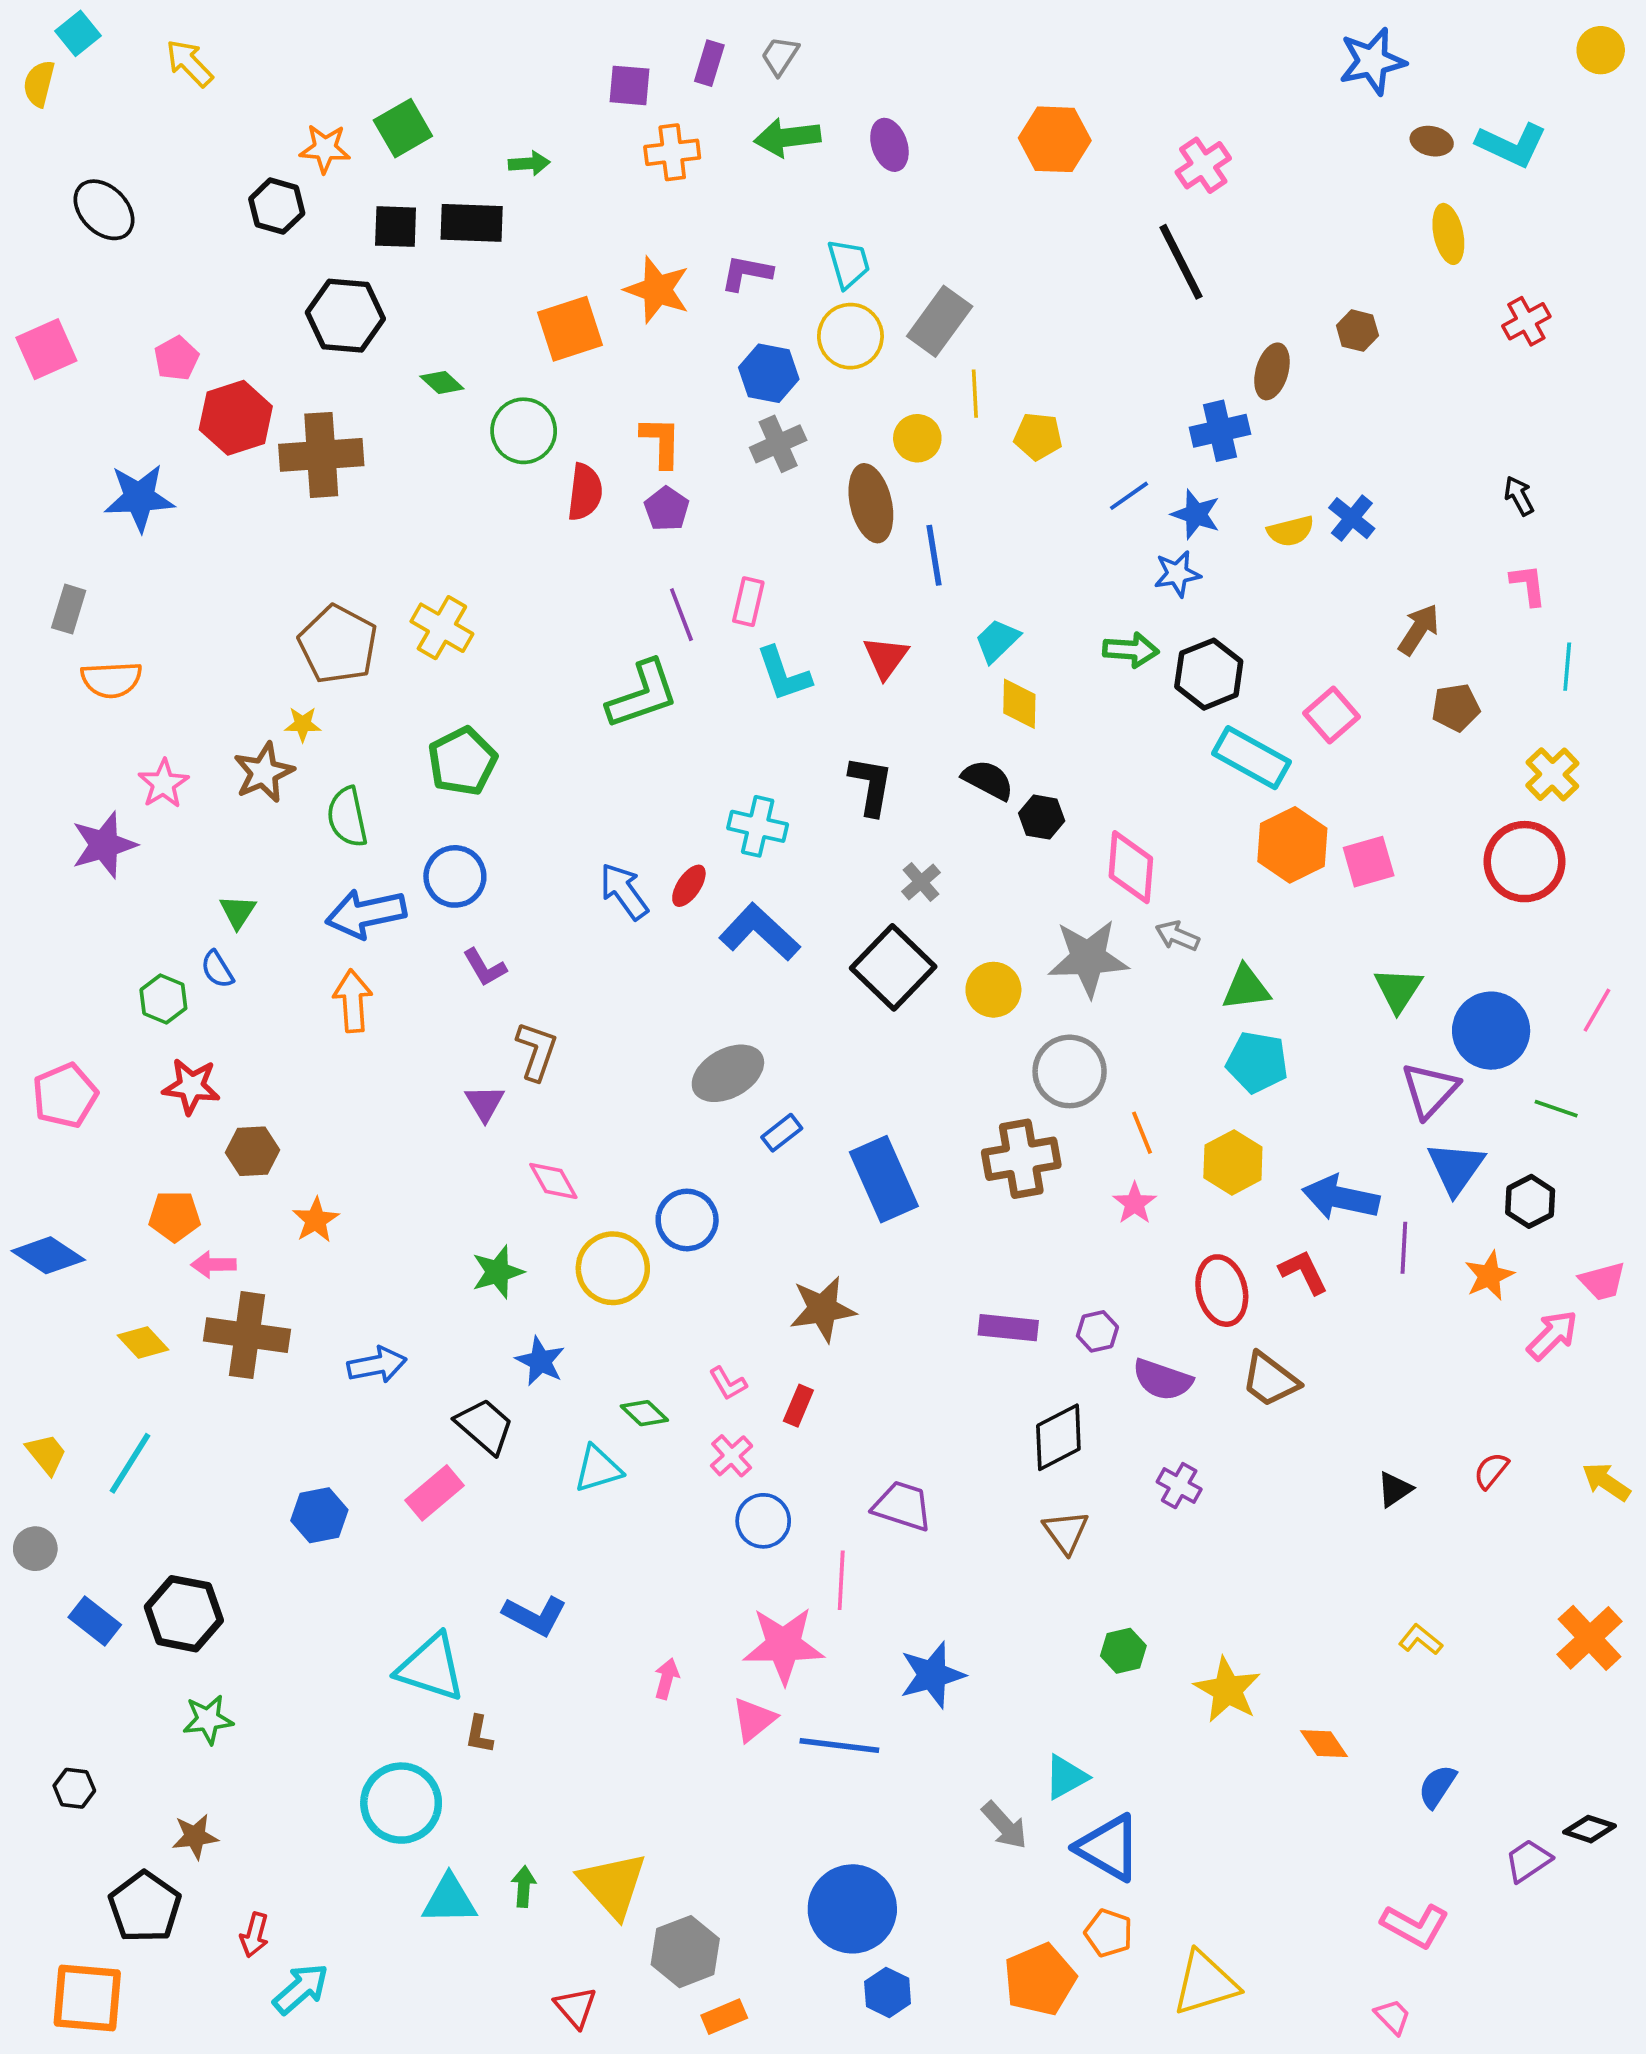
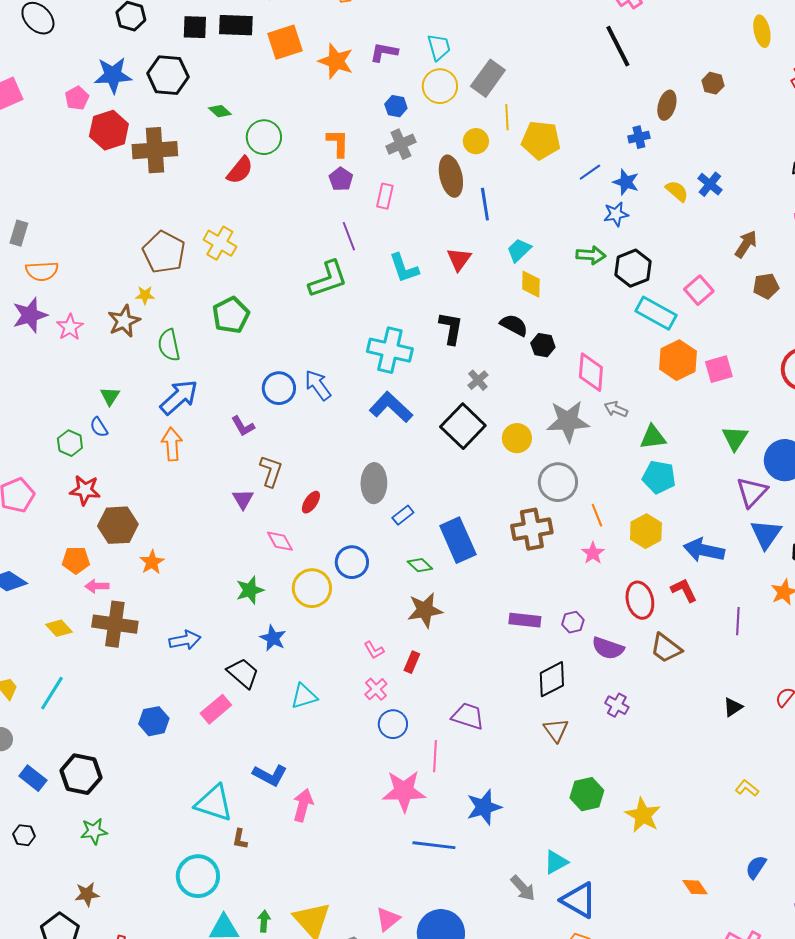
orange square: (570, 329) -> (285, 42), moved
blue hexagon: (769, 373) -> (396, 106), size x0.7
blue cross: (1220, 431) -> (639, 137), size x0.7
yellow pentagon: (1038, 436) -> (541, 140), size x1.5
red semicircle: (585, 492) -> (240, 170), moved, turned 32
blue star: (139, 498) -> (113, 75), moved
yellow semicircle: (1291, 531) -> (677, 191), turned -125
pink rectangle: (748, 602) -> (385, 196), moved
cyan cross: (758, 826) -> (390, 350), size x1.4
purple star: (104, 845) -> (30, 315), moved
blue circle: (455, 876) -> (279, 388), moved
red ellipse: (689, 886) -> (311, 502), moved
blue arrow: (366, 914) -> (179, 397), turned 150
gray ellipse: (728, 1073) -> (374, 483), turned -60
brown hexagon: (253, 1151) -> (118, 525), size x1.4
purple line: (1404, 1248) -> (738, 621), moved
green diamond: (644, 1413) -> (420, 565), moved
green hexagon: (1123, 1651) -> (587, 794), size x1.4
pink arrow: (667, 1679) -> (303, 805), moved, size x1.5
pink triangle: (754, 1719) -> (388, 919), moved
orange diamond: (1324, 1744) -> (695, 887), moved
black hexagon: (74, 1788) -> (24, 835), moved

